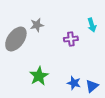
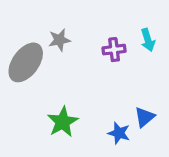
purple cross: (71, 39) -> (114, 50), moved
blue triangle: (92, 86) -> (145, 117), moved

